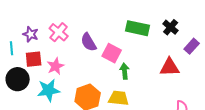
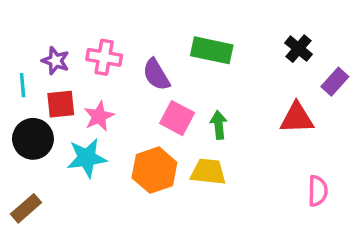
green rectangle: (138, 28) -> (212, 50), moved
pink cross: (59, 32) -> (104, 57), turned -30
pink square: (112, 53) -> (177, 118), moved

